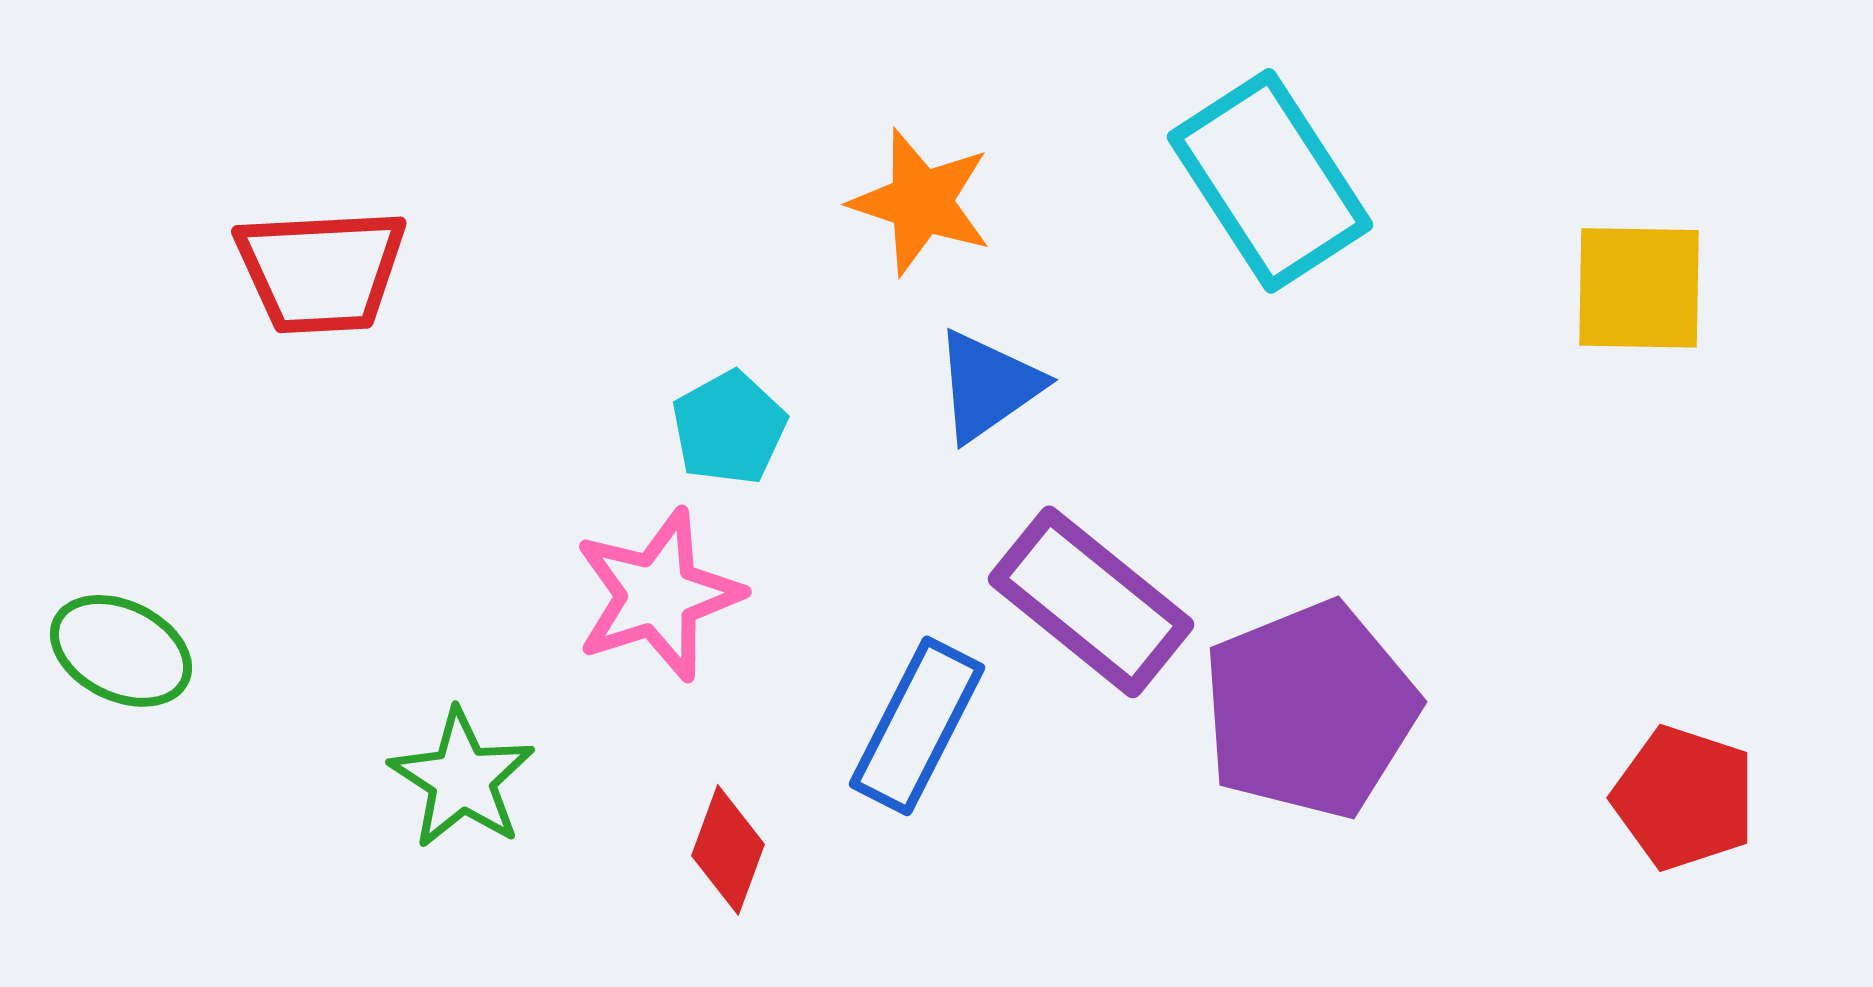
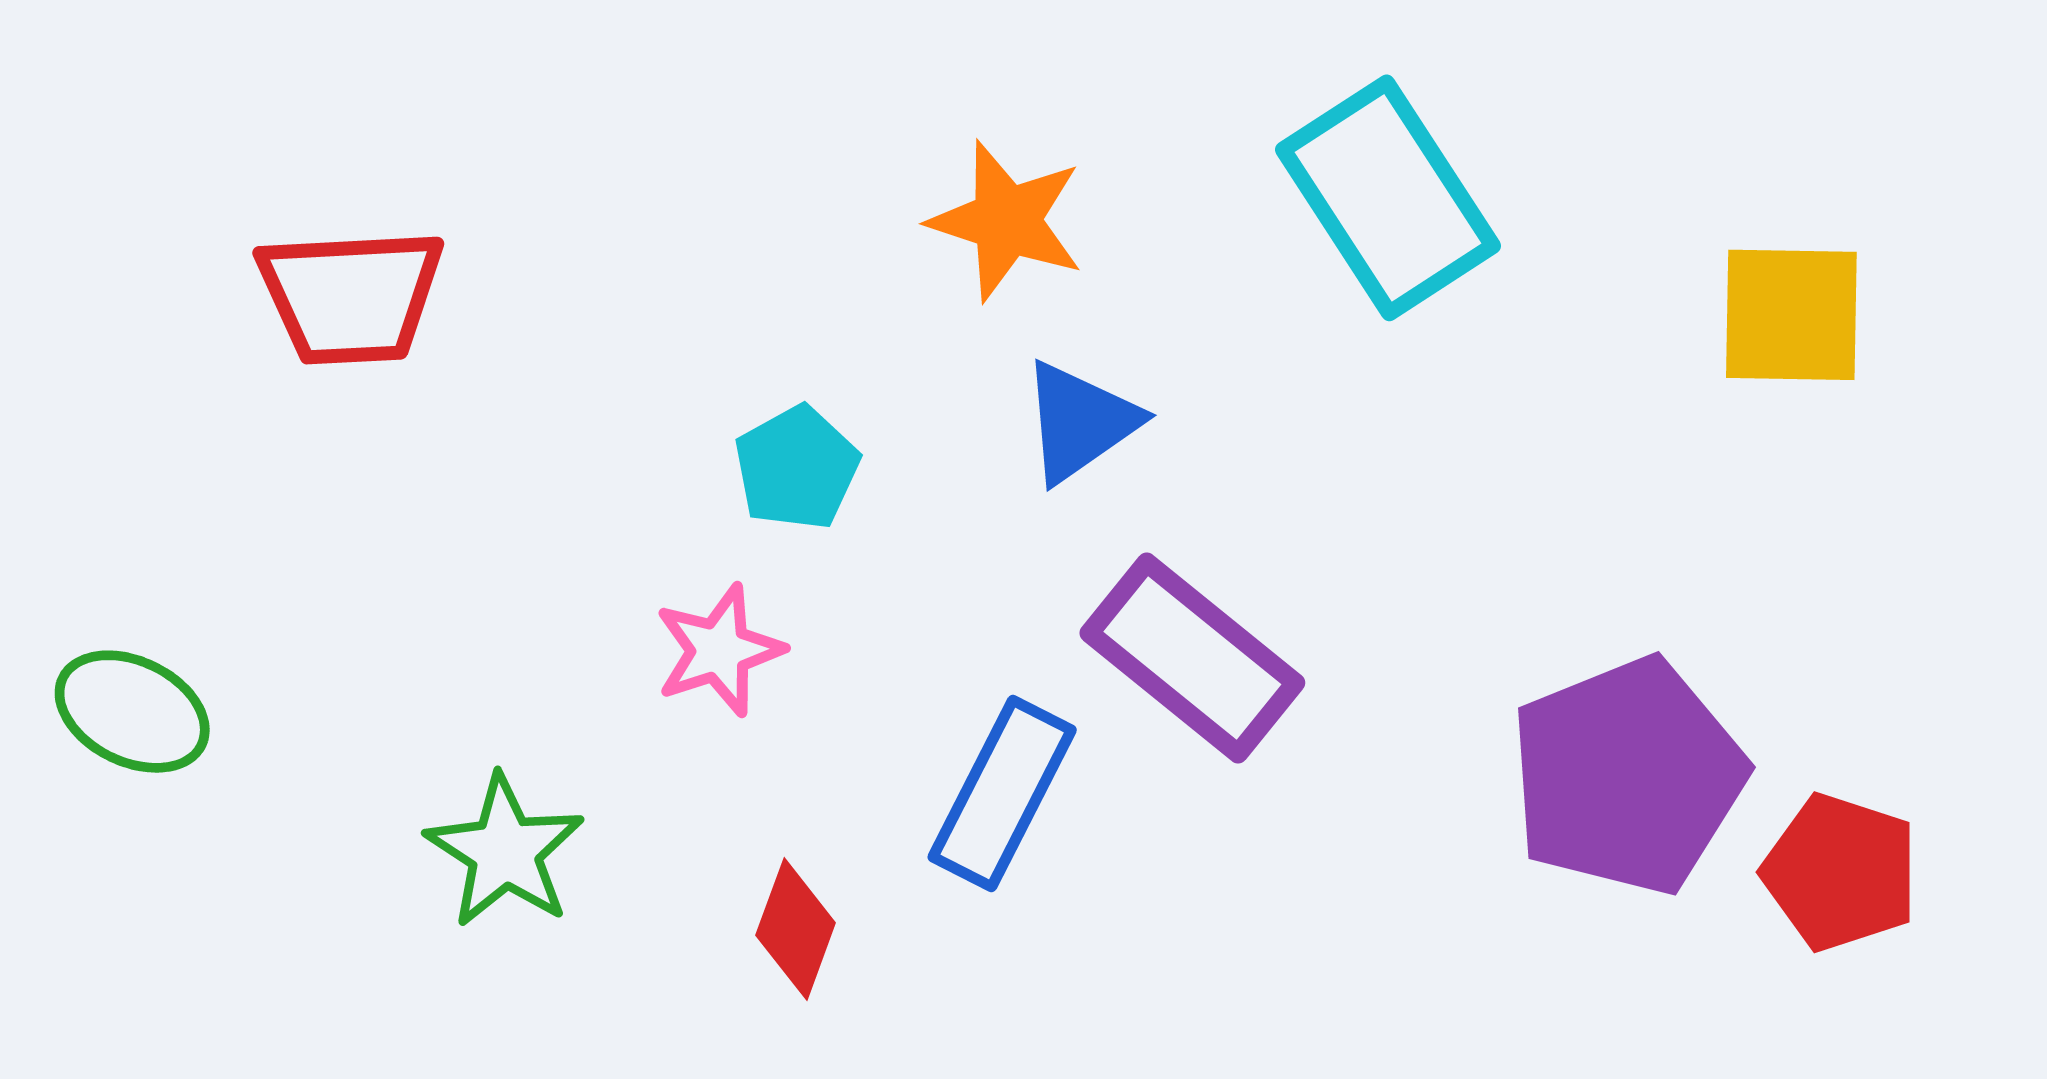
pink star: (658, 595) -> (719, 650), size x0.7
purple pentagon: (1310, 710) -> (1627, 776), moved

